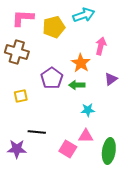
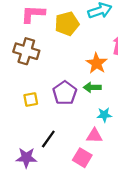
purple pentagon: (52, 78) -> (65, 93), moved
black line: (37, 132) -> (48, 139), turned -60
pink triangle: (86, 136) -> (94, 136), moved

